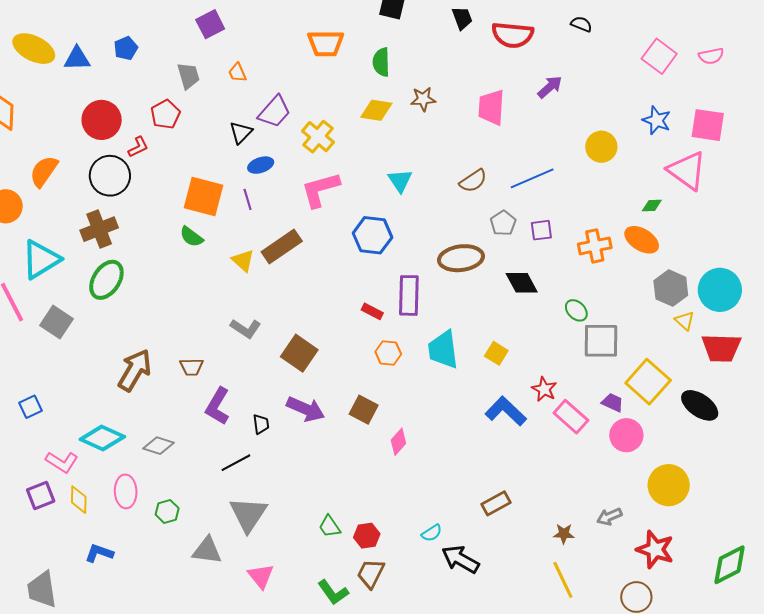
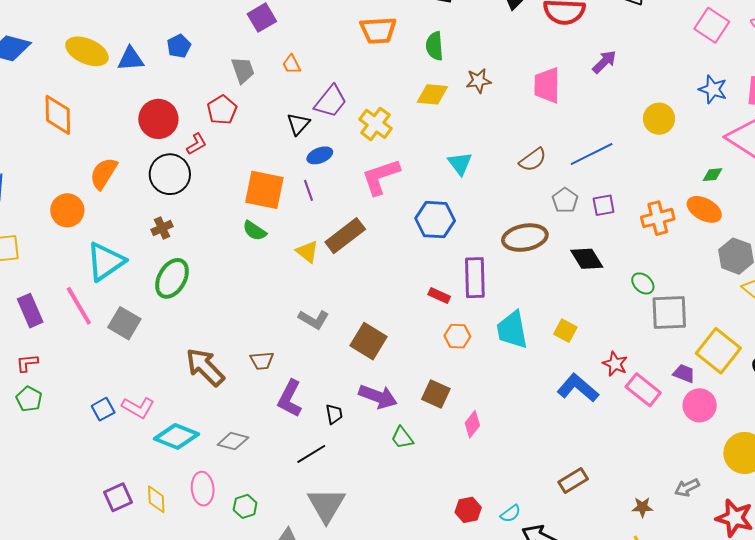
brown cross: (99, 229) -> (162, 228), size x0.6
brown arrow: (135, 370) -> (205, 367), turned -72
pink L-shape: (62, 462) -> (138, 407), moved
green trapezoid: (330, 526) -> (402, 438), moved
red hexagon: (367, 536) -> (468, 510), moved

